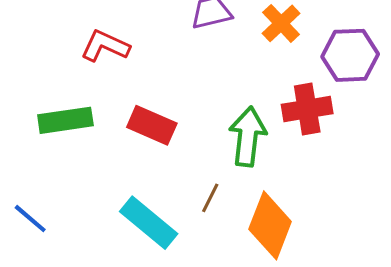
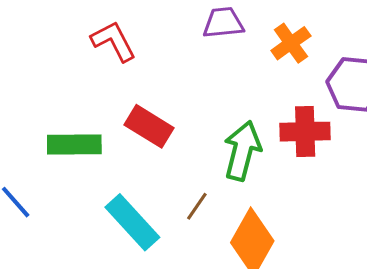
red L-shape: (105, 46) -> (114, 41), turned 30
green rectangle: (65, 120) -> (74, 144), moved

